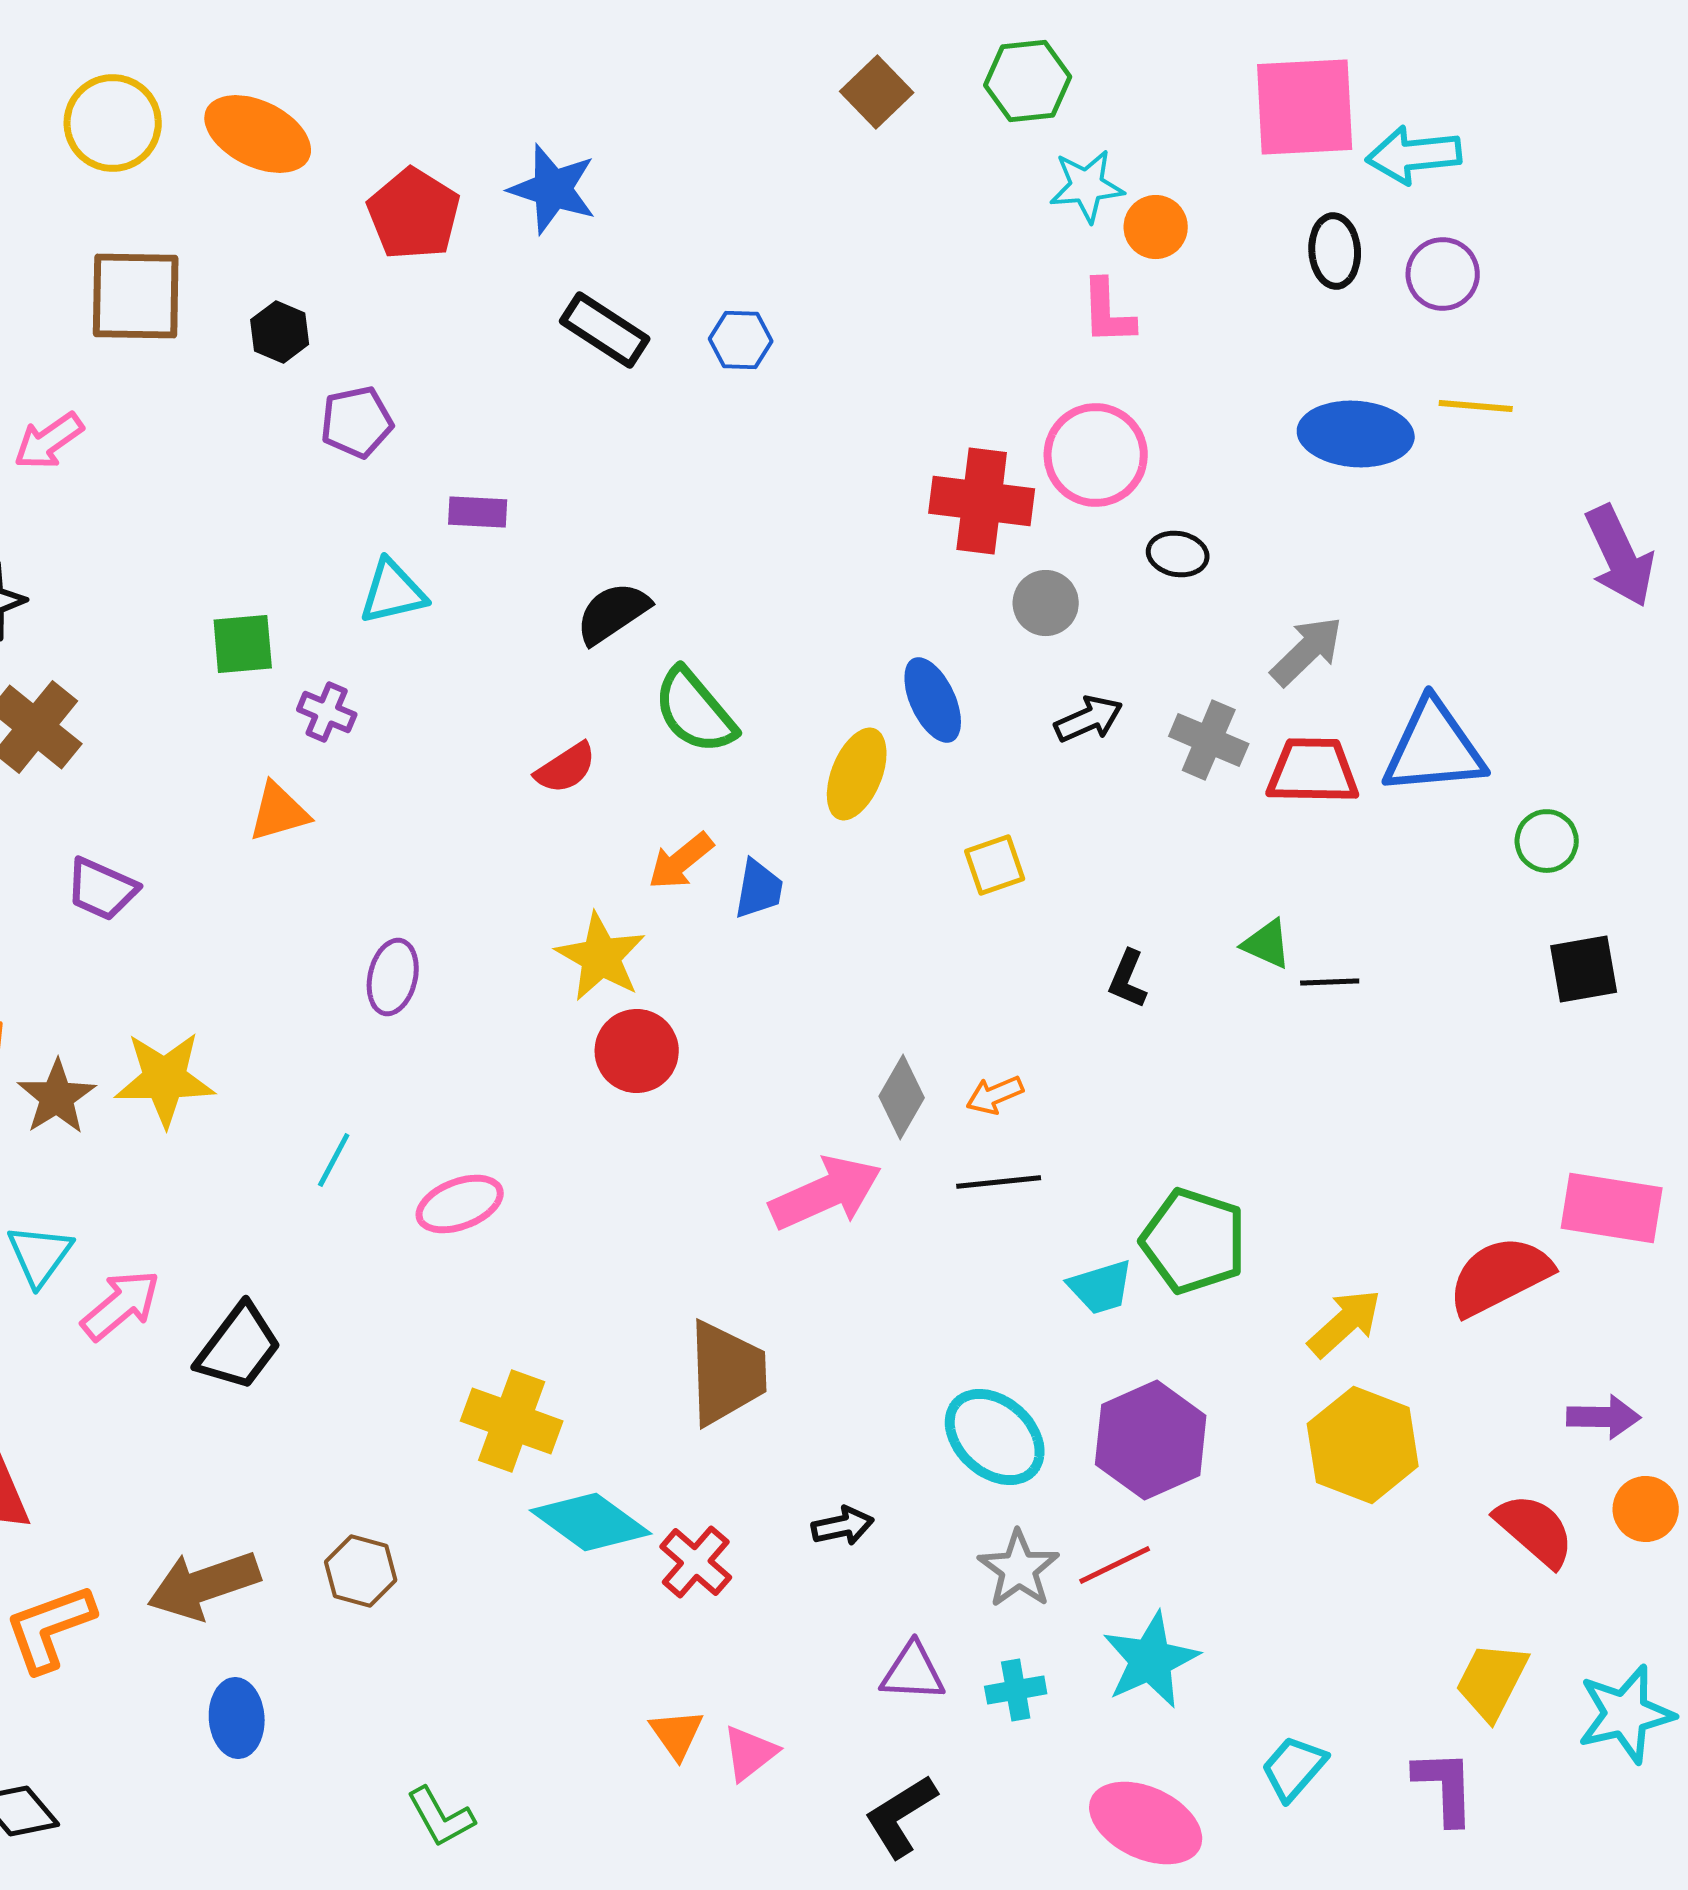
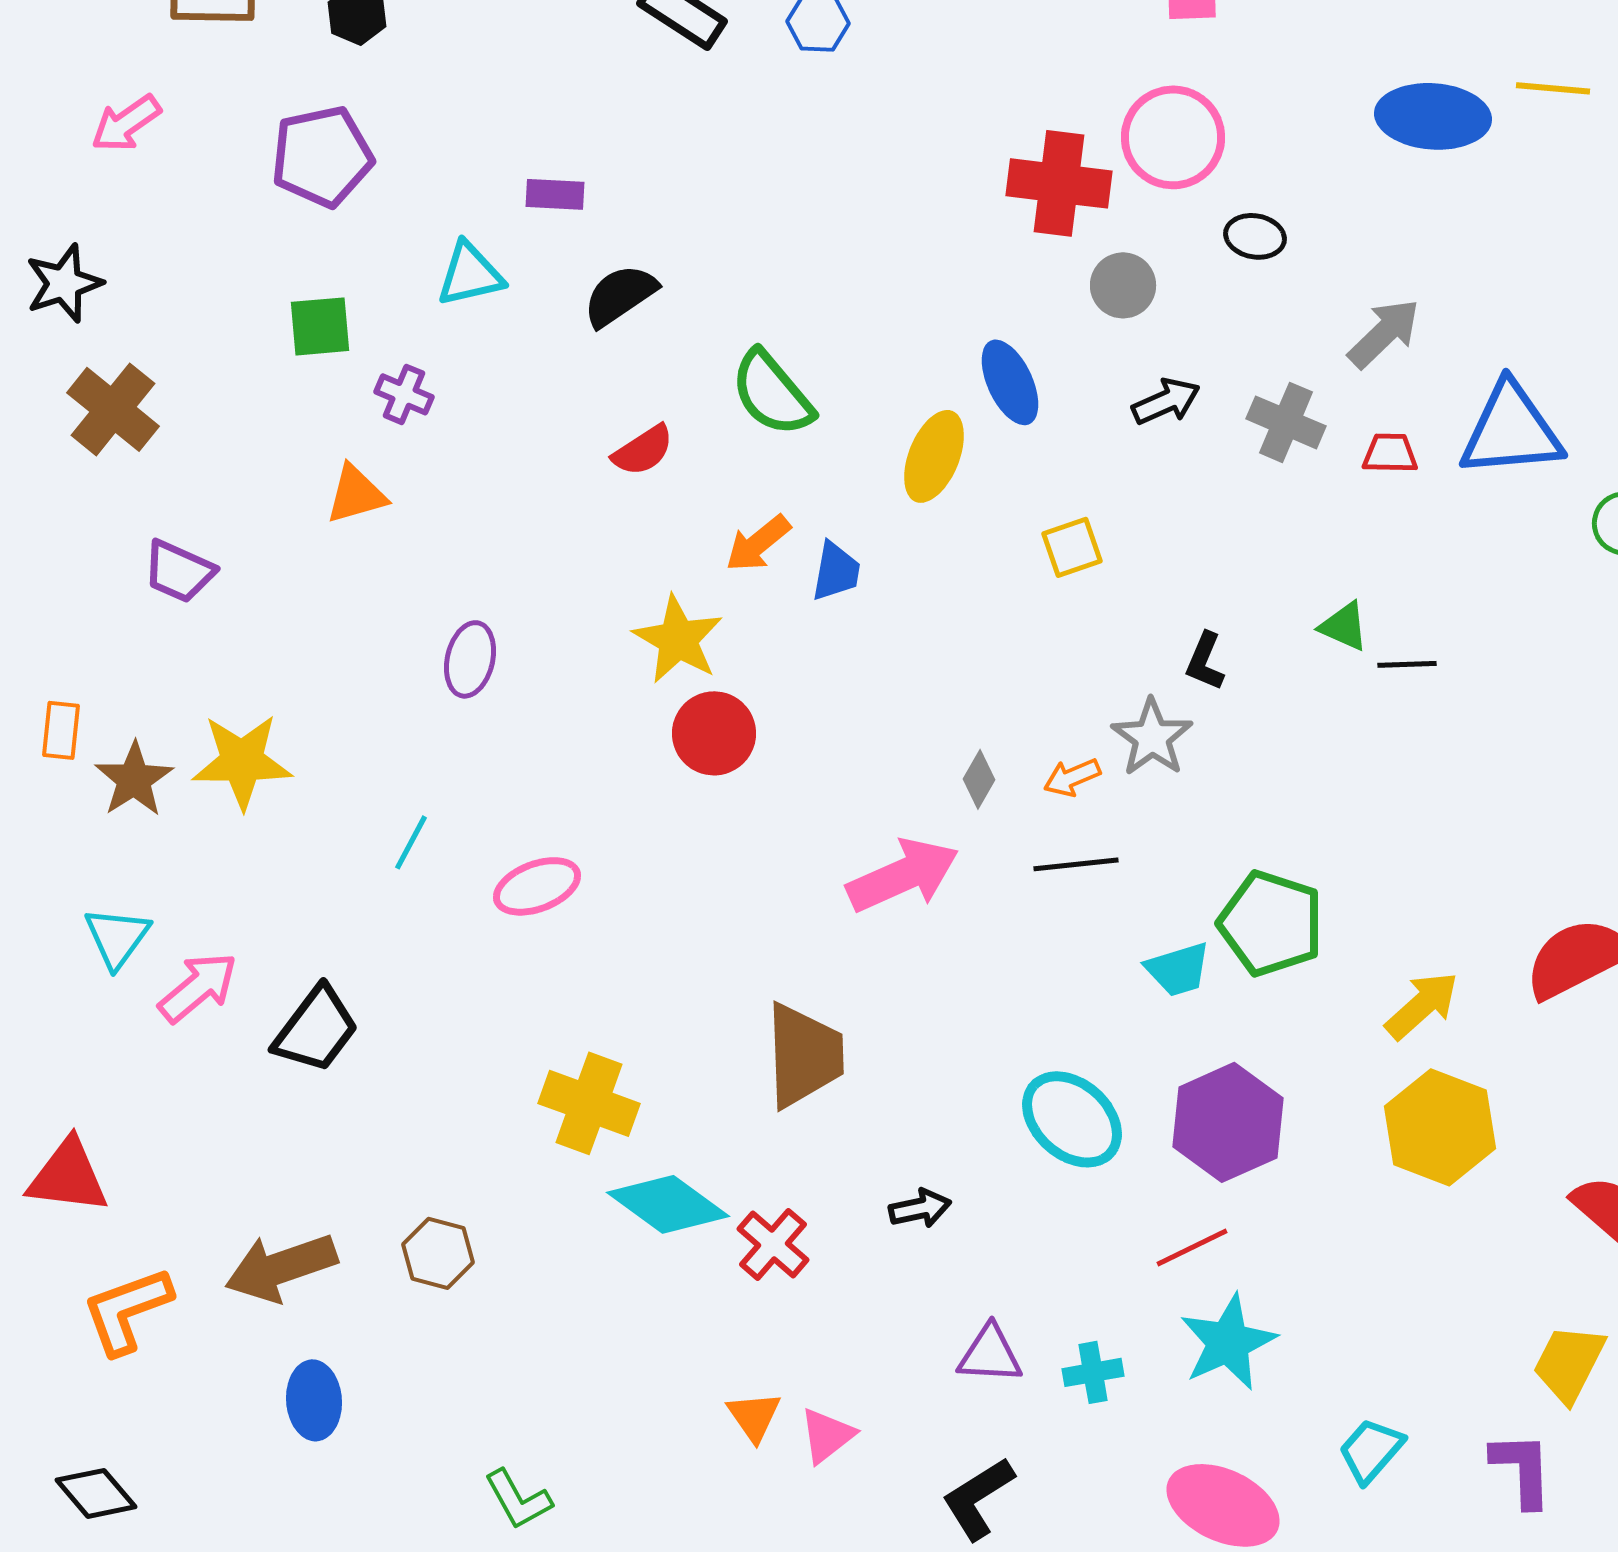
purple pentagon: (357, 422) -> (322, 156), moved, size x1.4
black semicircle: (613, 613) -> (620, 295), moved
red trapezoid: (1313, 771) -> (1390, 453), size x0.6
gray diamond: (902, 1097) -> (979, 779), size x0.7
gray star: (1019, 1569) -> (1152, 737), moved

